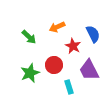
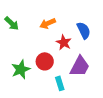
green arrow: (29, 37) -> (12, 23), moved
purple trapezoid: (89, 70) -> (80, 66), turned -125

